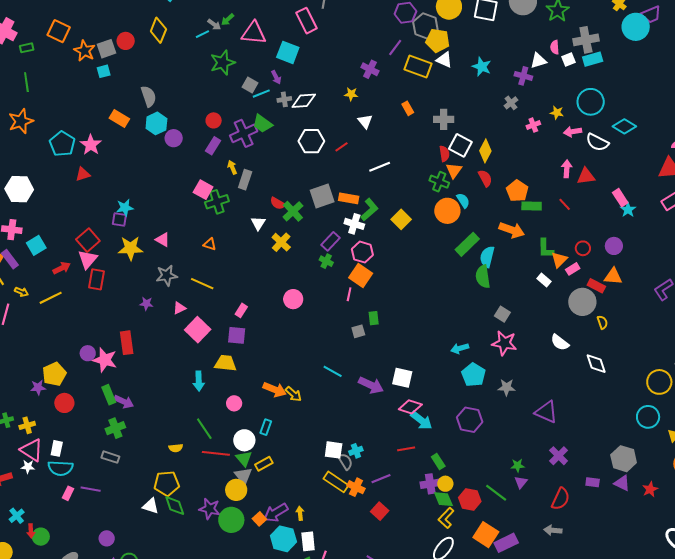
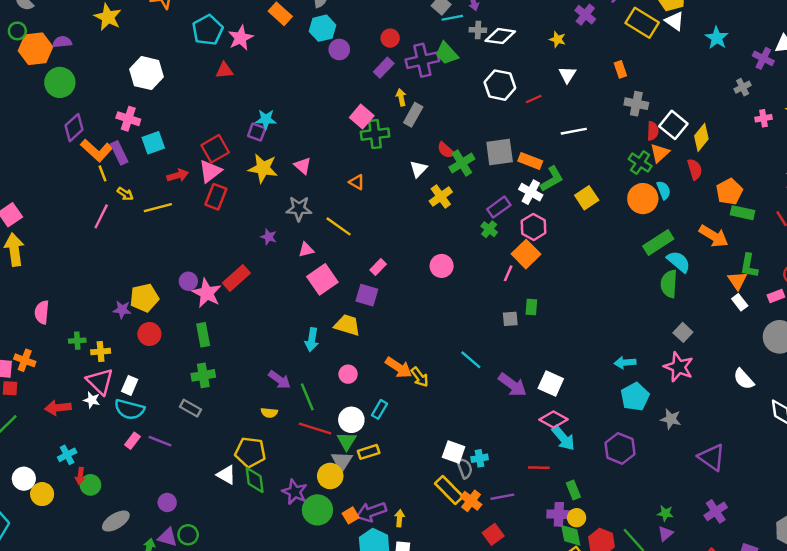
gray cross: (444, 119) -> (636, 104), moved
cyan semicircle: (487, 257) -> (679, 262), turned 105
orange triangle: (559, 260) -> (737, 281), moved, turned -30
red rectangle: (127, 343) -> (236, 278), turned 45
purple arrow: (124, 402) -> (280, 380), moved

